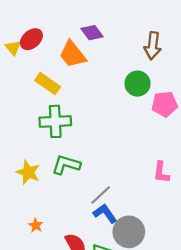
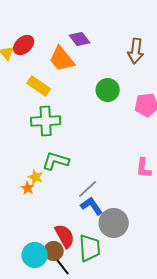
green circle: (137, 84) -> (108, 90), moved
yellow star: (28, 172) -> (36, 177), moved, size x0.7
orange star: (36, 225) -> (28, 188), moved

